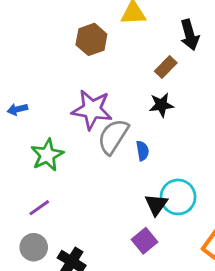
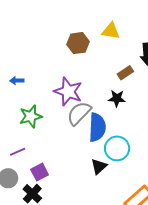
blue semicircle: (142, 151) -> (97, 127), size x2.0
cyan circle: (178, 197) -> (117, 148), moved
purple square: (144, 241) -> (40, 172), moved

